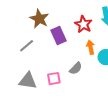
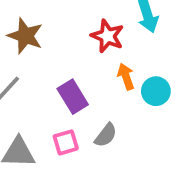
purple rectangle: (58, 36) -> (73, 97), moved
gray semicircle: (76, 68) -> (106, 135), moved

